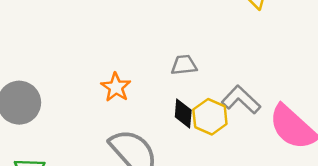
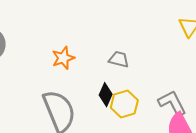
gray L-shape: (241, 100) -> (172, 103), moved

